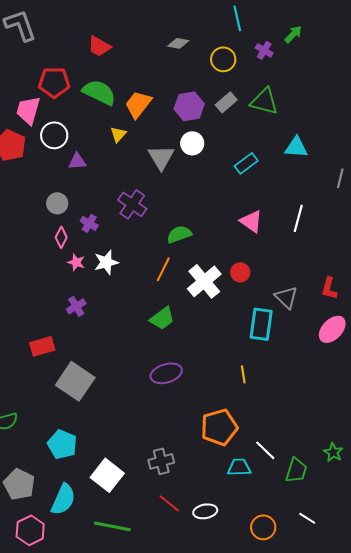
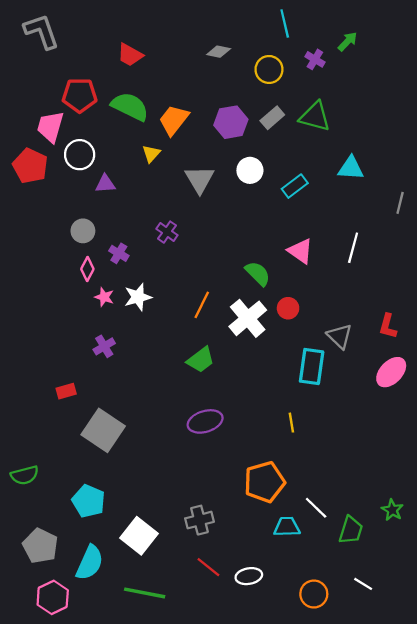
white circle: (192, 143) -> (250, 170), moved
purple cross: (132, 204) -> (167, 232), size x0.7
green semicircle: (179, 234) -> (258, 273), moved, turned 65
red rectangle: (42, 346) -> (66, 391), size x0.7

